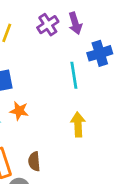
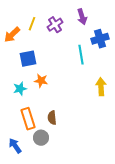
purple cross: (48, 25) -> (55, 25), moved
yellow arrow: (78, 124) -> (101, 87), moved

